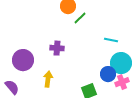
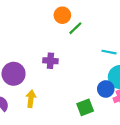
yellow arrow: (48, 79) -> (31, 99), moved

